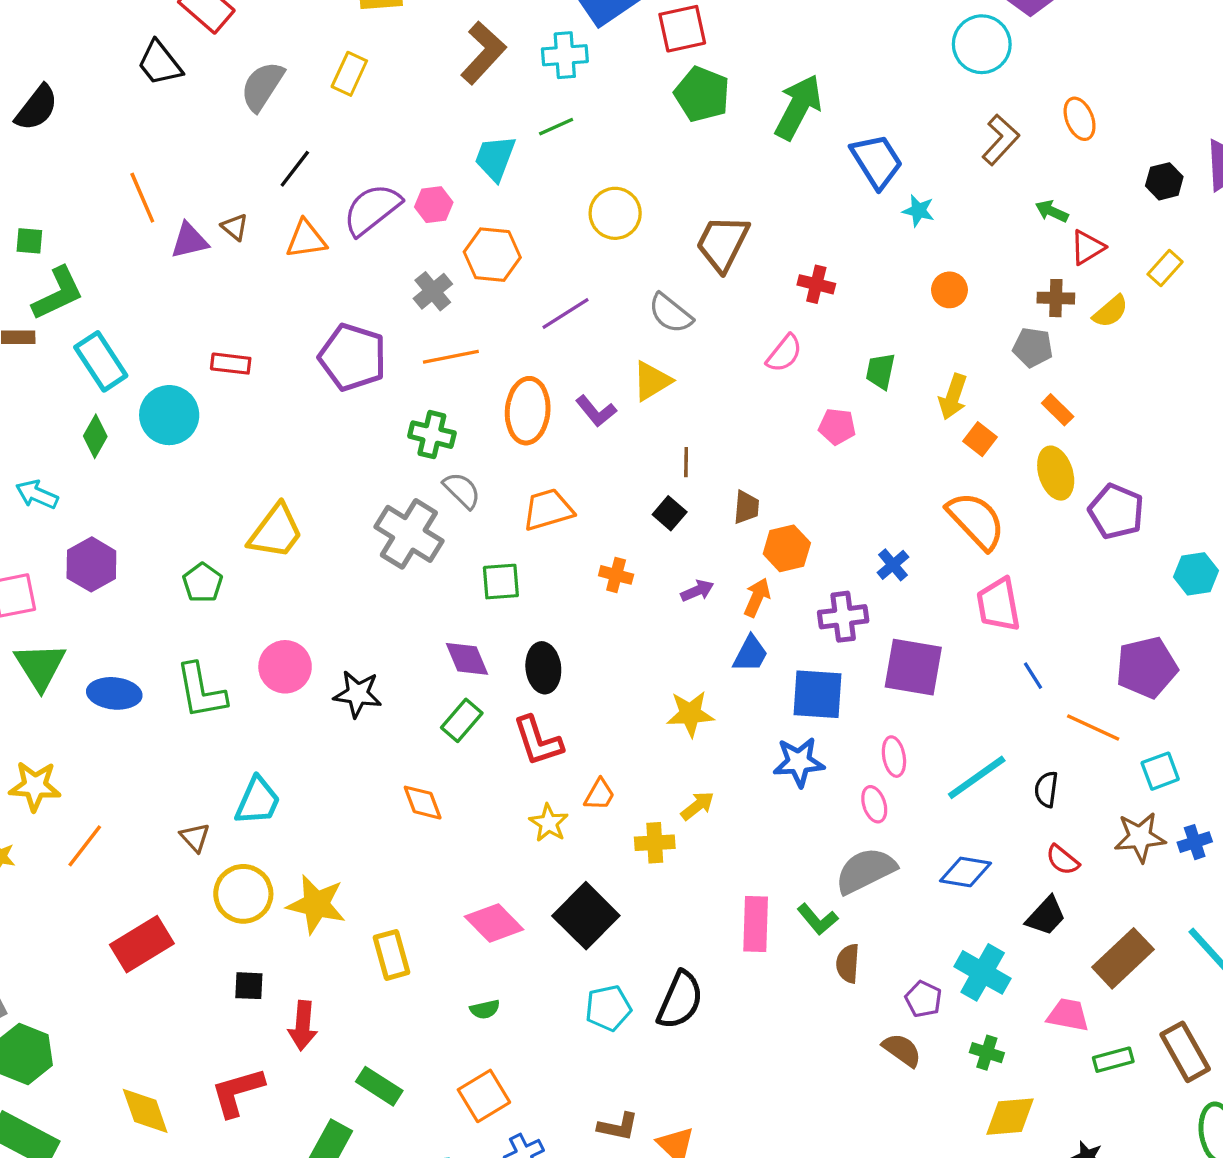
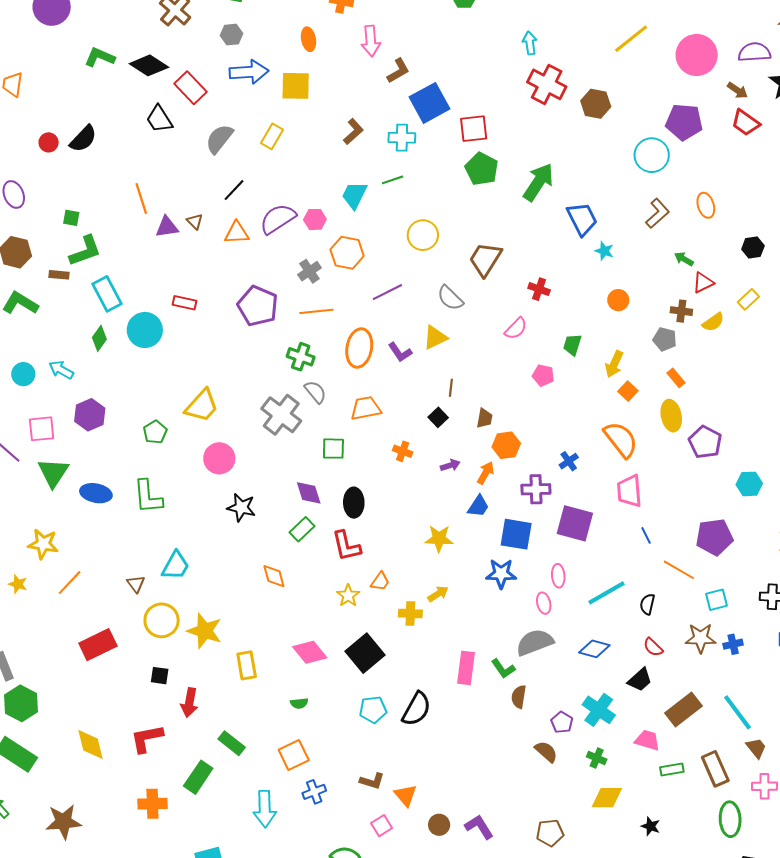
brown L-shape: (483, 53) -> (353, 132), size x0.7
pink circle: (285, 667) -> (219, 458), moved

